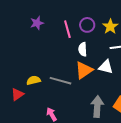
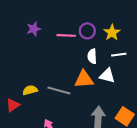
pink line: (67, 29) -> (66, 35), turned -72
white semicircle: (83, 49) -> (92, 56), moved
orange triangle: (84, 70) -> (84, 79), turned 30

